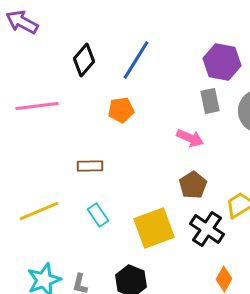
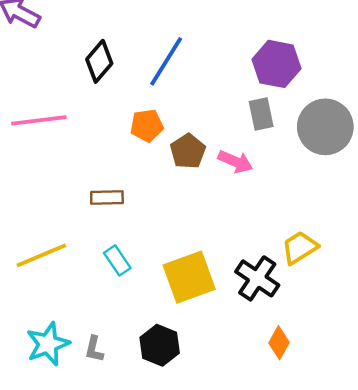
brown pentagon: (193, 185) -> (188, 151), moved

